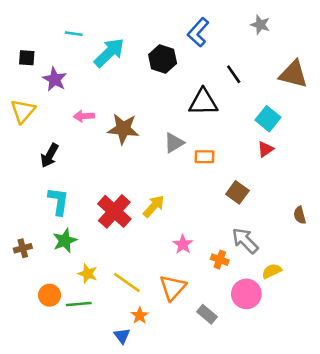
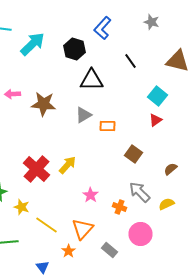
black triangle: (203, 102) -> (92, 80), moved
brown semicircle: (300, 215) -> (170, 169), moved, turned 64
yellow semicircle: (272, 271) -> (166, 204), moved
yellow star: (88, 274) -> (22, 207), moved
orange star: (140, 315) -> (68, 251), moved

